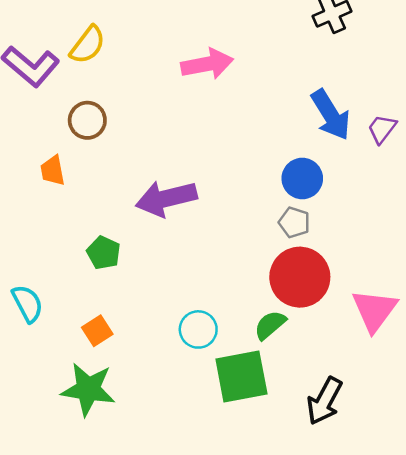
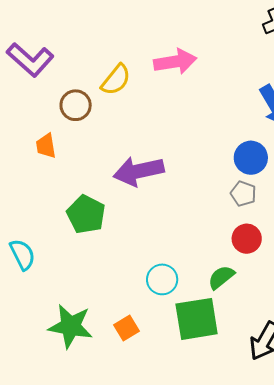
yellow semicircle: (88, 45) -> (116, 80), moved
green pentagon: (104, 253) -> (86, 214), size x1.4
red circle: (300, 277) -> (247, 239), size x0.6
orange square: (97, 331) -> (126, 328), moved

